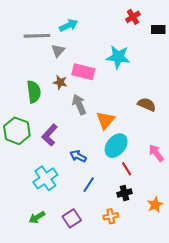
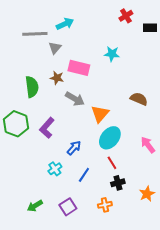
cyan star: (118, 57) -> (112, 54), size x0.7
gray arrow: (79, 104) -> (75, 99), turned 144
blue arrow: (78, 156) -> (74, 148), turned 105
red line: (127, 169) -> (112, 163), moved
cyan cross: (45, 178) -> (55, 169), moved, size x0.6

